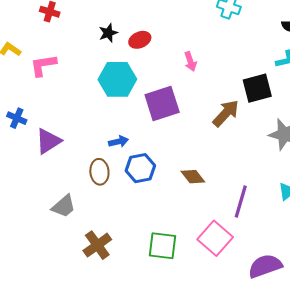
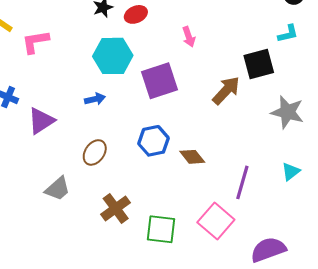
blue arrow: (118, 141) -> (95, 99), moved
blue hexagon: (140, 168) -> (153, 141), moved
brown ellipse: (99, 172) -> (95, 152), turned 40
brown cross: (97, 245) -> (116, 208), moved

